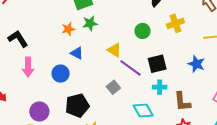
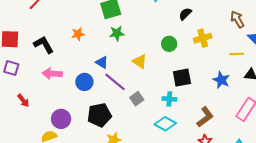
orange star: (68, 29) -> (78, 34), moved
pink arrow: (28, 67) -> (52, 74), turned 90
purple line: (131, 68) -> (115, 82), moved
cyan cross: (160, 87) -> (169, 99), moved
brown L-shape: (182, 102) -> (205, 117), turned -125
cyan diamond: (143, 110) -> (165, 124), turned -35

